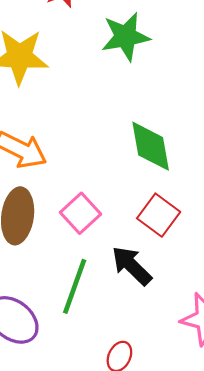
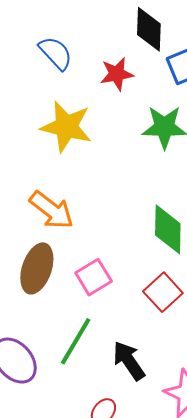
black arrow: (132, 266) -> (129, 361), moved

